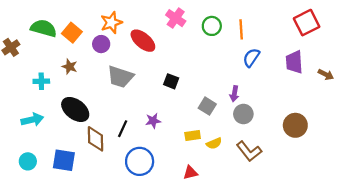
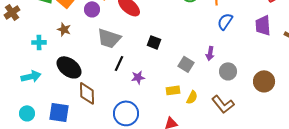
gray circle: (243, 114) -> (228, 71), moved
black line: (123, 129) -> (119, 63), moved
yellow semicircle: (214, 143) -> (192, 97), turned -40

